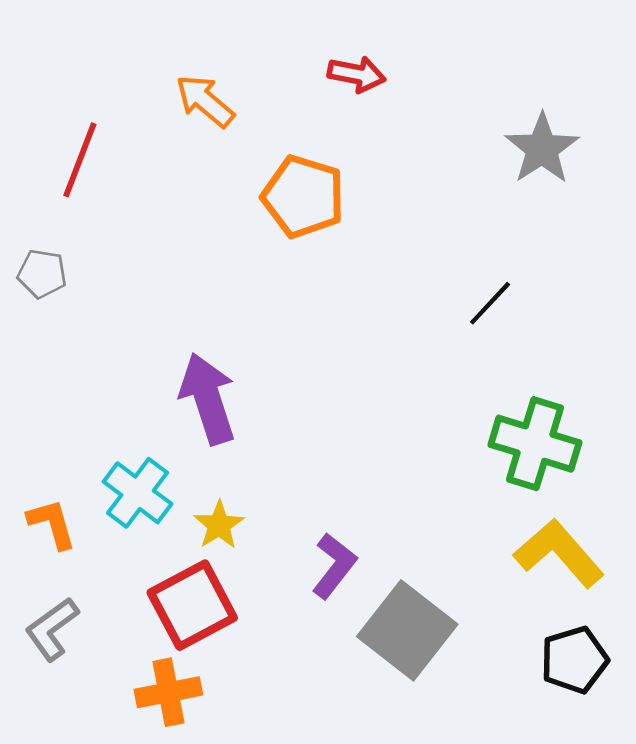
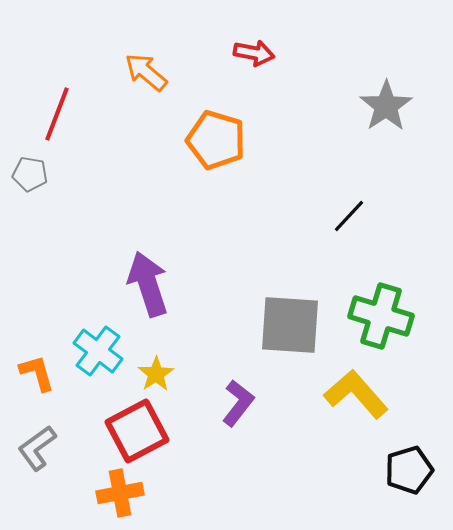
gray pentagon: (42, 274) -> (30, 174), moved
yellow L-shape: (559, 553) -> (356, 394), moved
gray square: (407, 630) -> (290, 325), moved, turned -34

